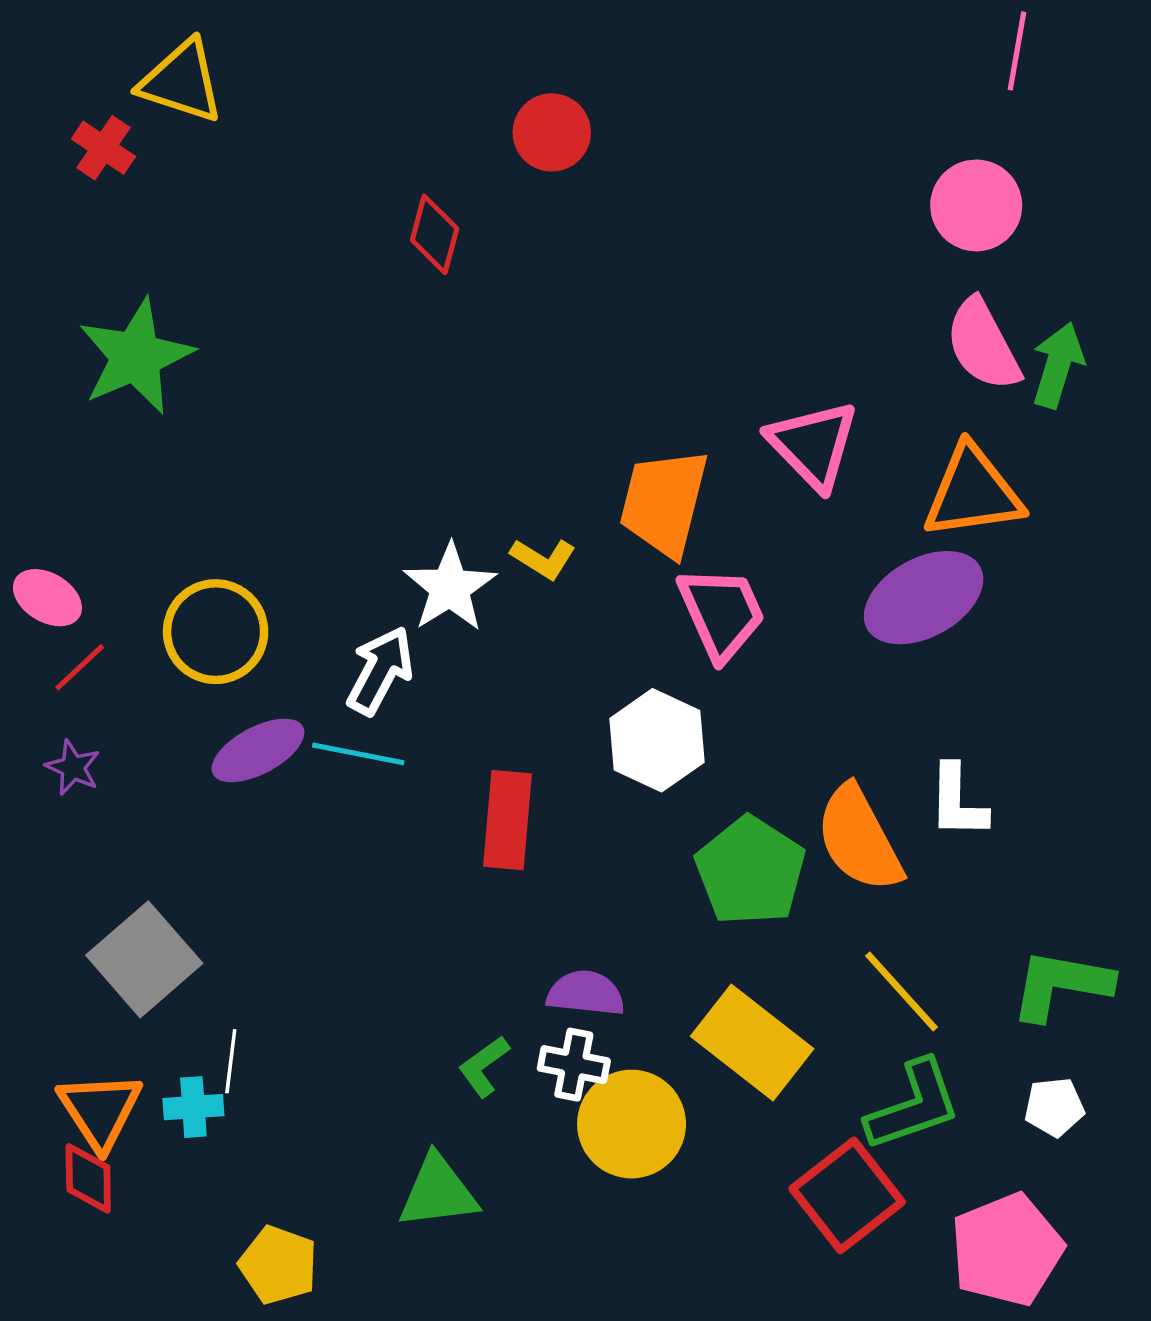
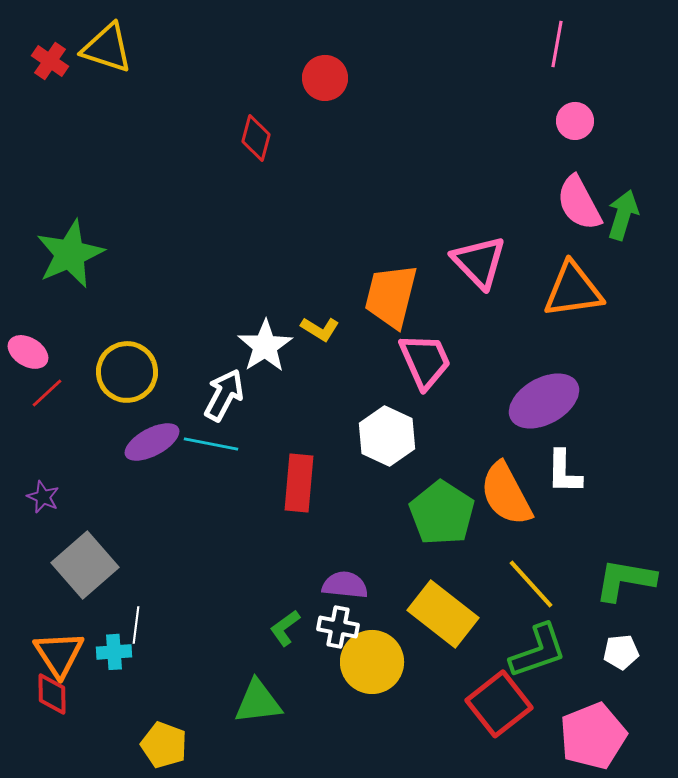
pink line: (1017, 51) -> (557, 44), moved
red cross: (103, 148) -> (50, 61), moved
pink circle: (976, 205) -> (575, 121), size x0.7
green star: (136, 357) -> (70, 254), moved
purple ellipse: (924, 598) -> (544, 401), moved
purple star: (73, 767) -> (43, 497), moved

